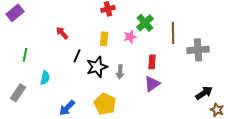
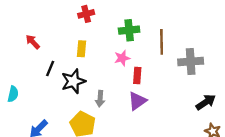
green cross: (145, 23) -> (129, 30), turned 36
pink star: (130, 37) -> (122, 58), moved
gray arrow: (120, 72) -> (100, 99), moved
black arrow: (204, 93) -> (206, 102), moved

